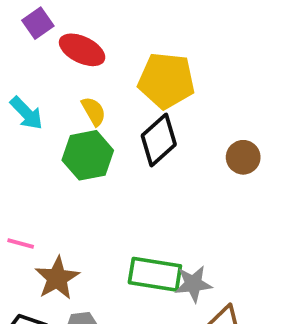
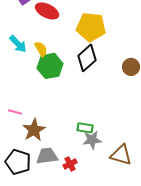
yellow semicircle: (94, 111) -> (41, 49), moved
green rectangle: (155, 274) -> (85, 128), size x0.6
gray star: (193, 284) -> (92, 140), moved

